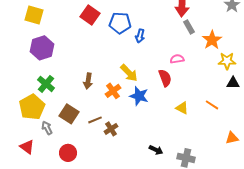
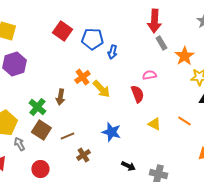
green cross: (46, 84) -> (37, 107), moved
orange cross: (113, 91) -> (82, 77), moved
blue star: (139, 96) -> (111, 132), moved
brown cross: (111, 129) -> (83, 155), moved

